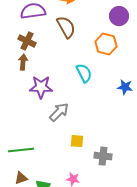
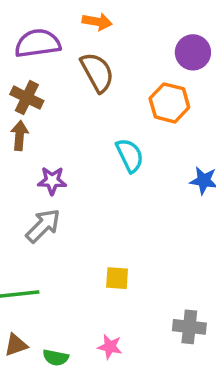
purple star: (41, 87) -> (52, 181), size x0.7
gray arrow: (59, 112) -> (43, 226), moved
gray cross: (103, 156) -> (189, 327), moved

